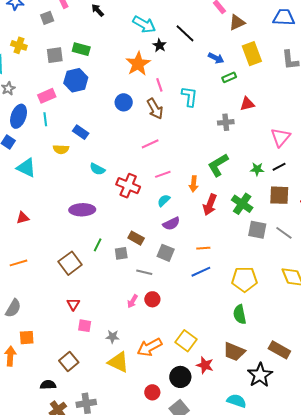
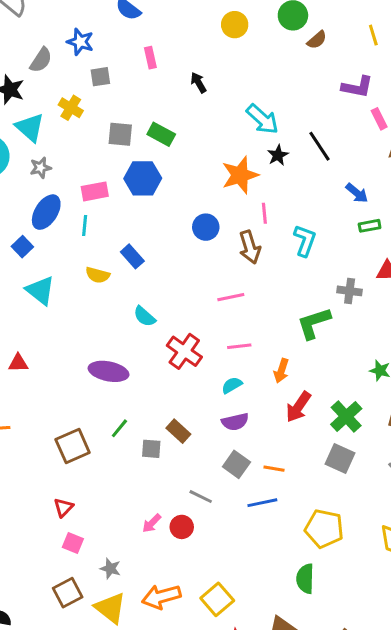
gray square: (47, 18) -> (100, 77), moved
green L-shape: (218, 165) -> (314, 323), moved
gray square: (257, 230) -> (340, 459), moved
gray square: (166, 253) -> (236, 464), moved
gray line: (144, 272) -> (201, 497), moved
brown square: (69, 361) -> (68, 593), moved

